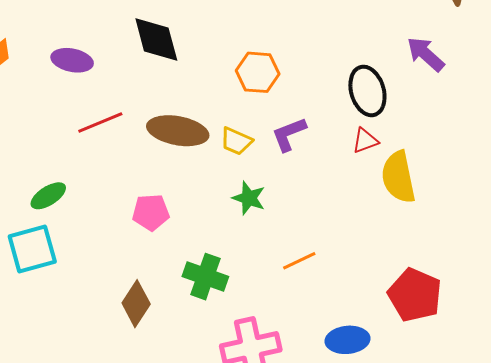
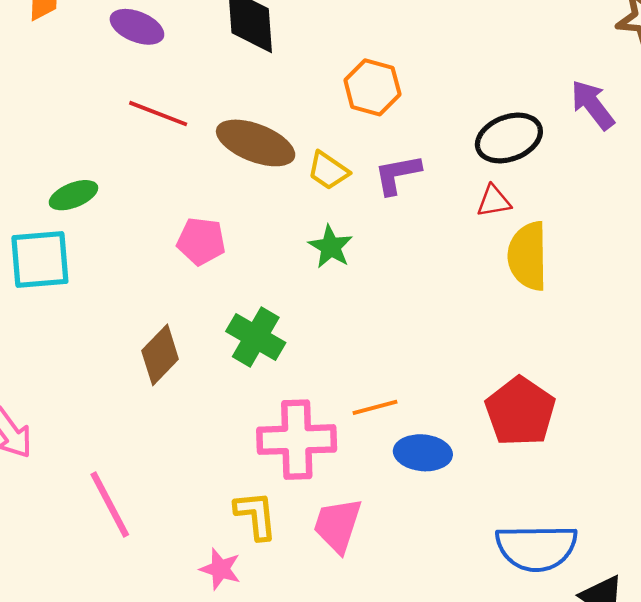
black ellipse: (367, 91) -> (509, 138), turned 75
red line: (100, 122) -> (158, 114), turned 33
orange line: (299, 261) -> (375, 407), moved

